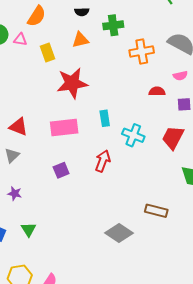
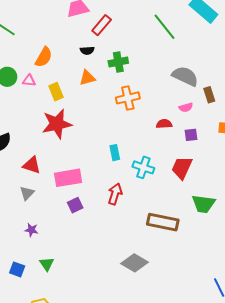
orange cross: (142, 52) -> (128, 98), moved
red star: (72, 83) -> (57, 124), moved
pink rectangle: (64, 127) -> (68, 178), moved
brown rectangle: (156, 211) -> (163, 222), moved, size x1.4

